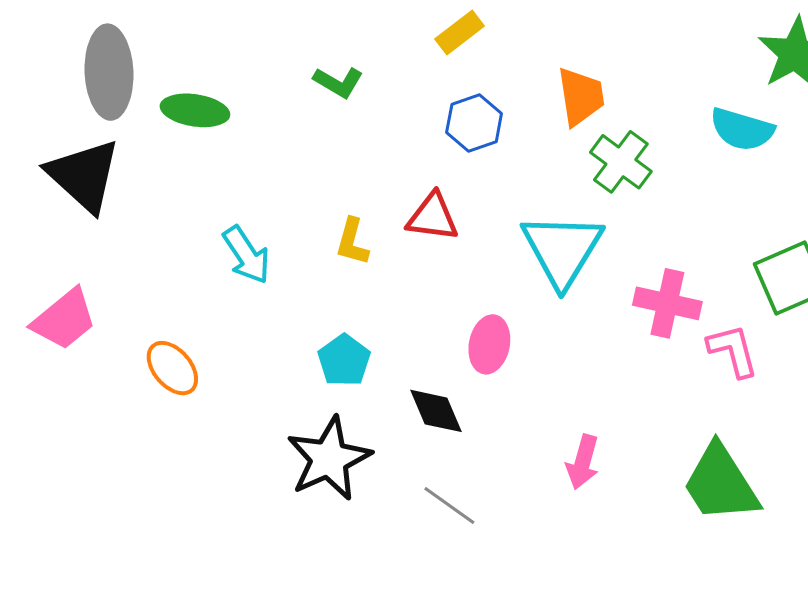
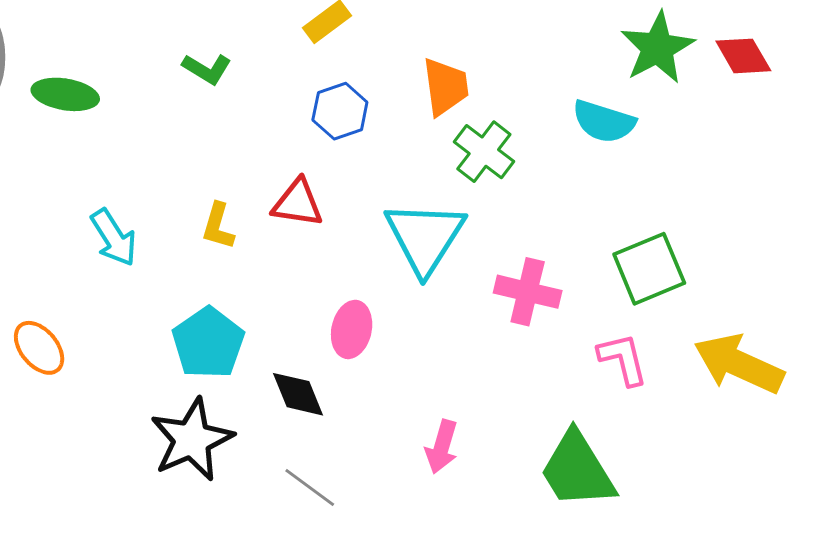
pink L-shape: (733, 351) -> (623, 359), moved
cyan pentagon: (344, 360) -> (208, 343), size x1.4

